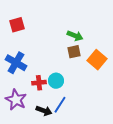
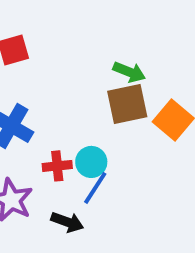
brown square: (74, 52) -> (127, 104), size x1.5
blue line: (60, 105) -> (95, 188), moved

